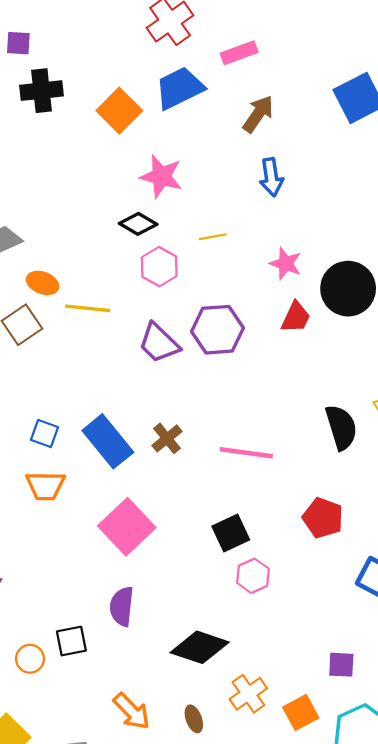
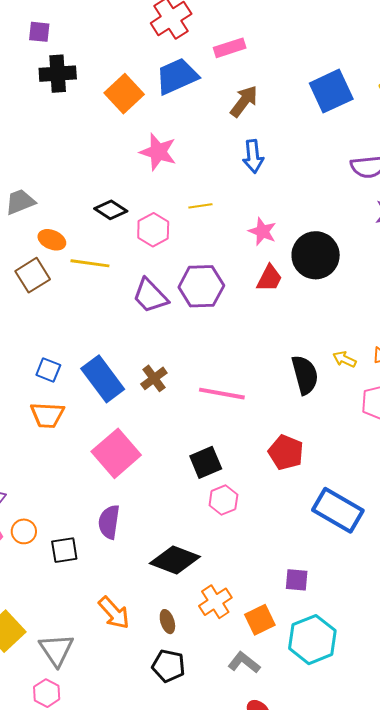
black diamond: (138, 224) -> (111, 210), moved
orange circle: (30, 659) -> (24, 531), moved

